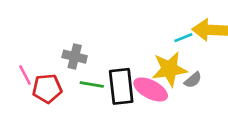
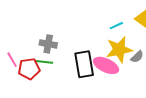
cyan line: (183, 38) -> (116, 26), moved
green line: (92, 85) -> (44, 62), moved

